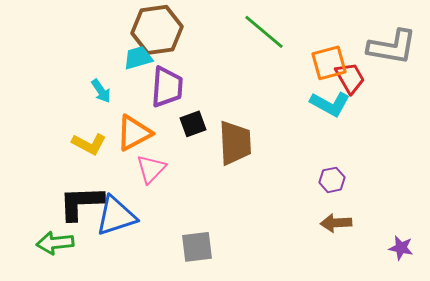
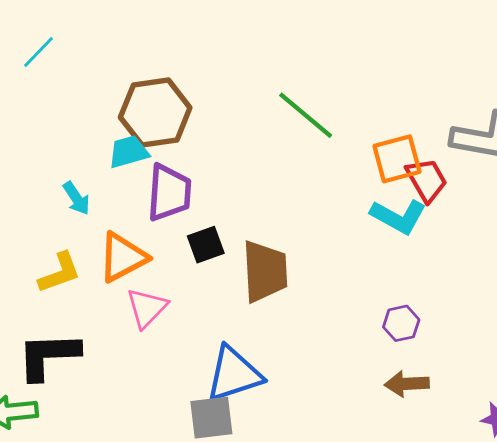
yellow L-shape: (89, 144) -> (60, 273), turned -48
blue triangle: (116, 216) -> (234, 374), moved

